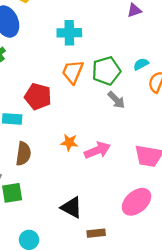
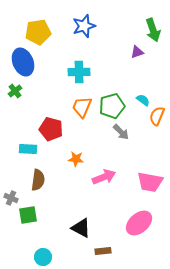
cyan semicircle: (141, 64) -> (143, 100), turned 64
orange star: (69, 142) -> (76, 159), moved

